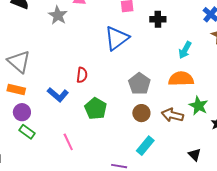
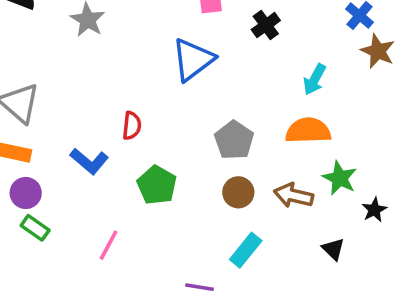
black cross: (158, 19) -> (266, 25), turned -35
pink line: (68, 142) -> (109, 245), turned 54
black triangle: (195, 155) -> (333, 249), moved

